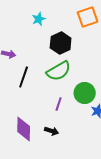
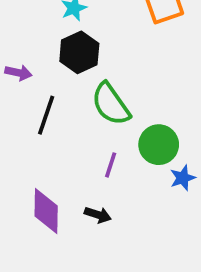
black hexagon: (61, 43) -> (79, 52), moved
green semicircle: (59, 71) -> (111, 104), turned 85

